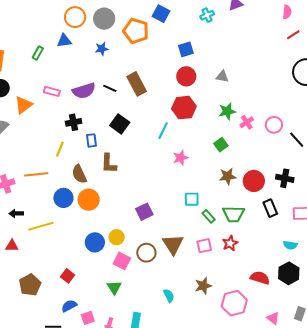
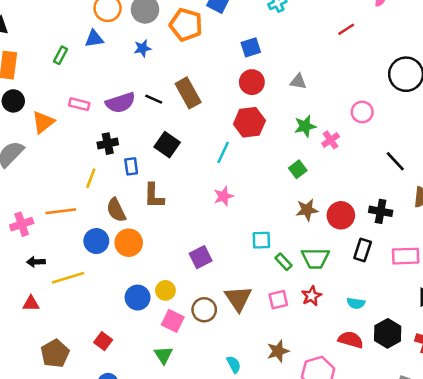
red line: (293, 35) -> (346, 29), moved
pink circle: (274, 125) -> (362, 112), moved
pink star: (181, 158) -> (224, 196), moved
black rectangle: (270, 208) -> (363, 250), turned 42
cyan semicircle: (290, 245) -> (356, 303), moved

